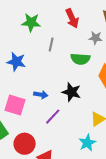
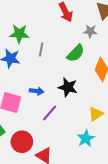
green star: (31, 22) -> (19, 34), moved
gray line: (51, 45) -> (41, 49), moved
green semicircle: (80, 59) -> (76, 53), turned -48

